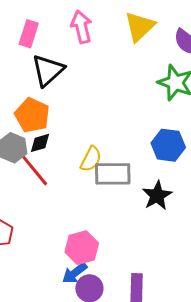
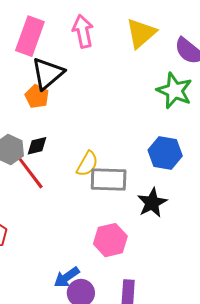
pink rectangle: (29, 34) -> (30, 36), size x1.4
orange pentagon: (32, 115) -> (37, 96), moved, size x0.7
pink hexagon: (82, 248) -> (110, 240), moved

